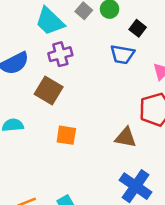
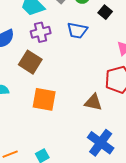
blue trapezoid: (122, 54) -> (77, 30), moved
orange square: (66, 135) -> (44, 99), size x1.4

